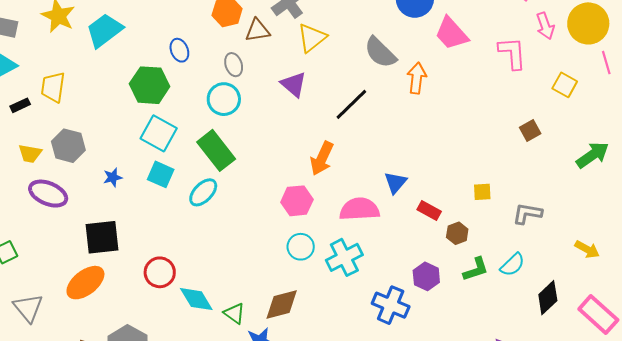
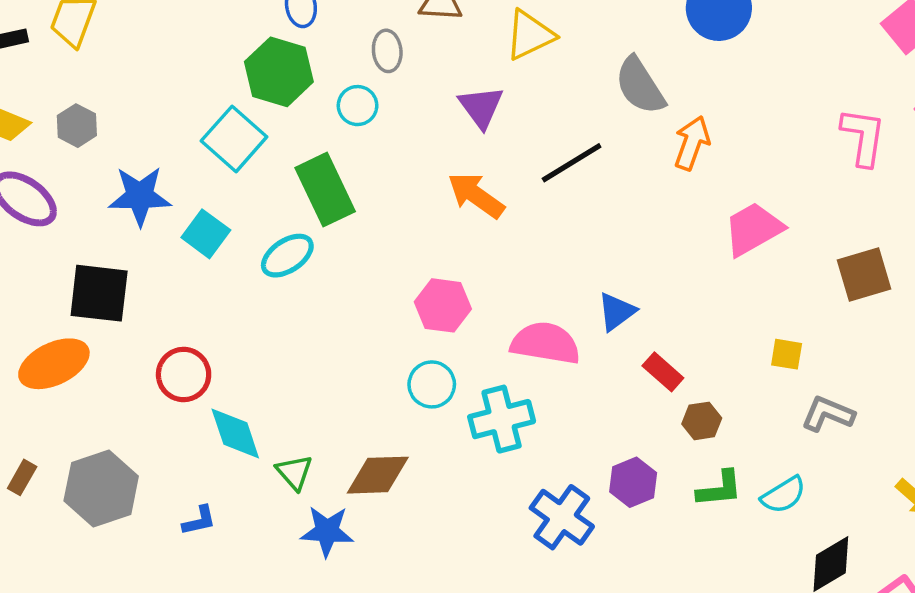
pink trapezoid: (451, 33) -> (753, 229), moved, turned 90
green hexagon: (150, 85) -> (279, 72), moved
cyan circle: (224, 99) -> (358, 106), size x0.7
brown square: (530, 130) -> (864, 275), size x1.5
gray hexagon: (68, 146) -> (77, 126), size x0.7
orange arrow: (322, 158) -> (476, 195), moved, turned 88
cyan square: (161, 174) -> (206, 234), moved
blue star: (113, 177) -> (140, 196), size x1.8
yellow square: (482, 192) -> (787, 354), moved

